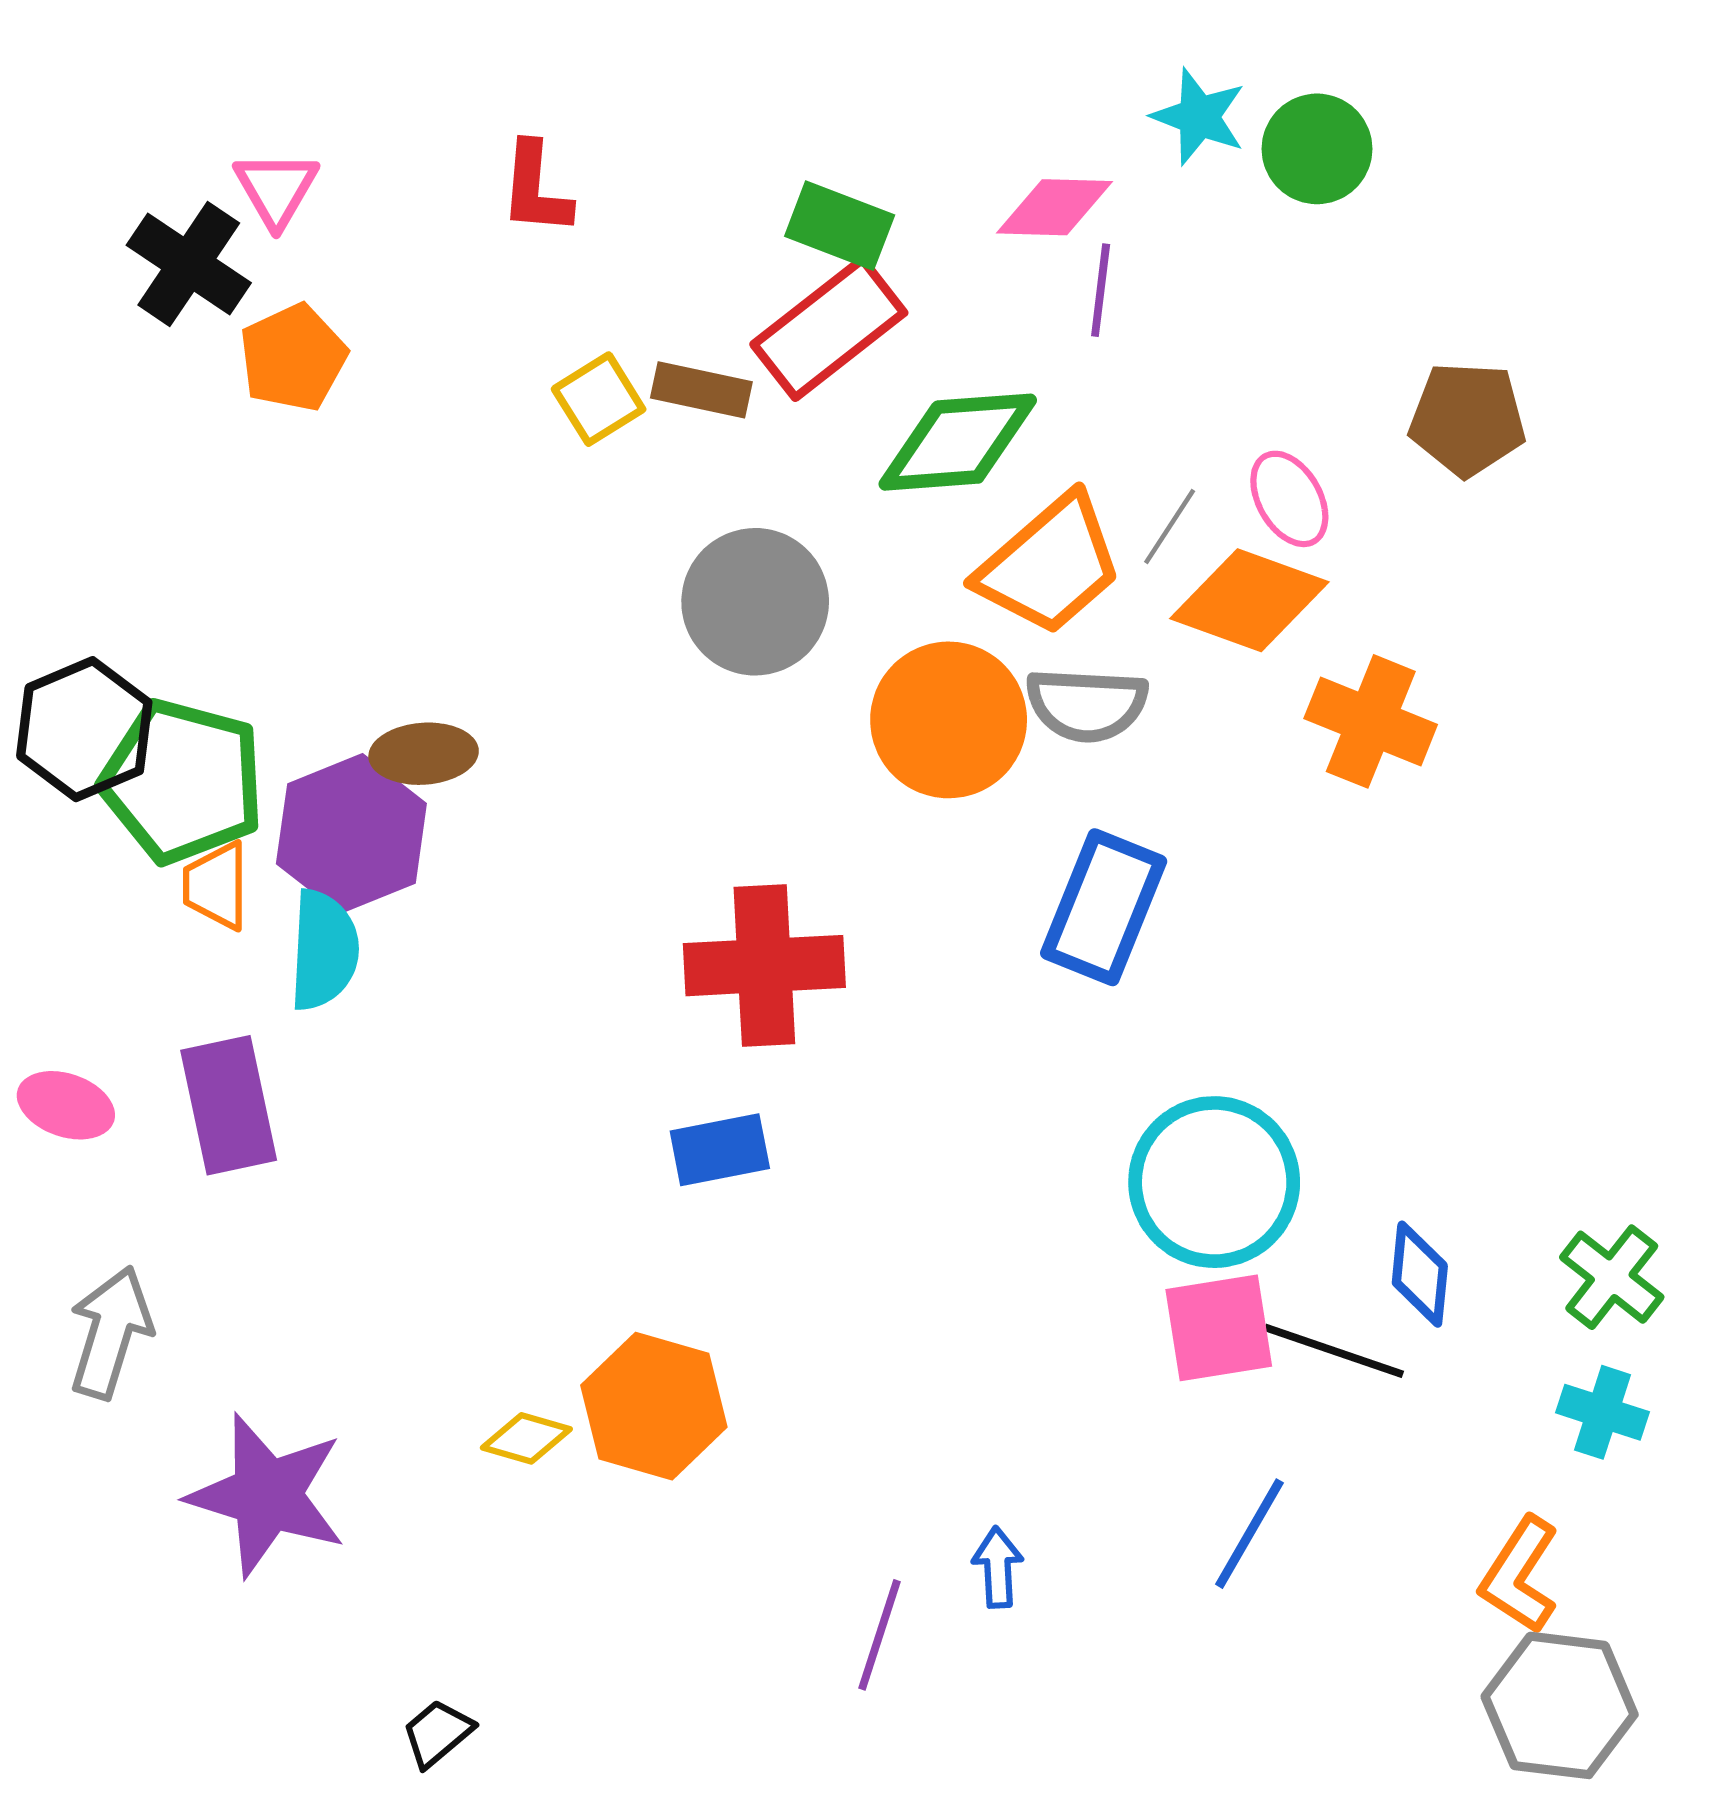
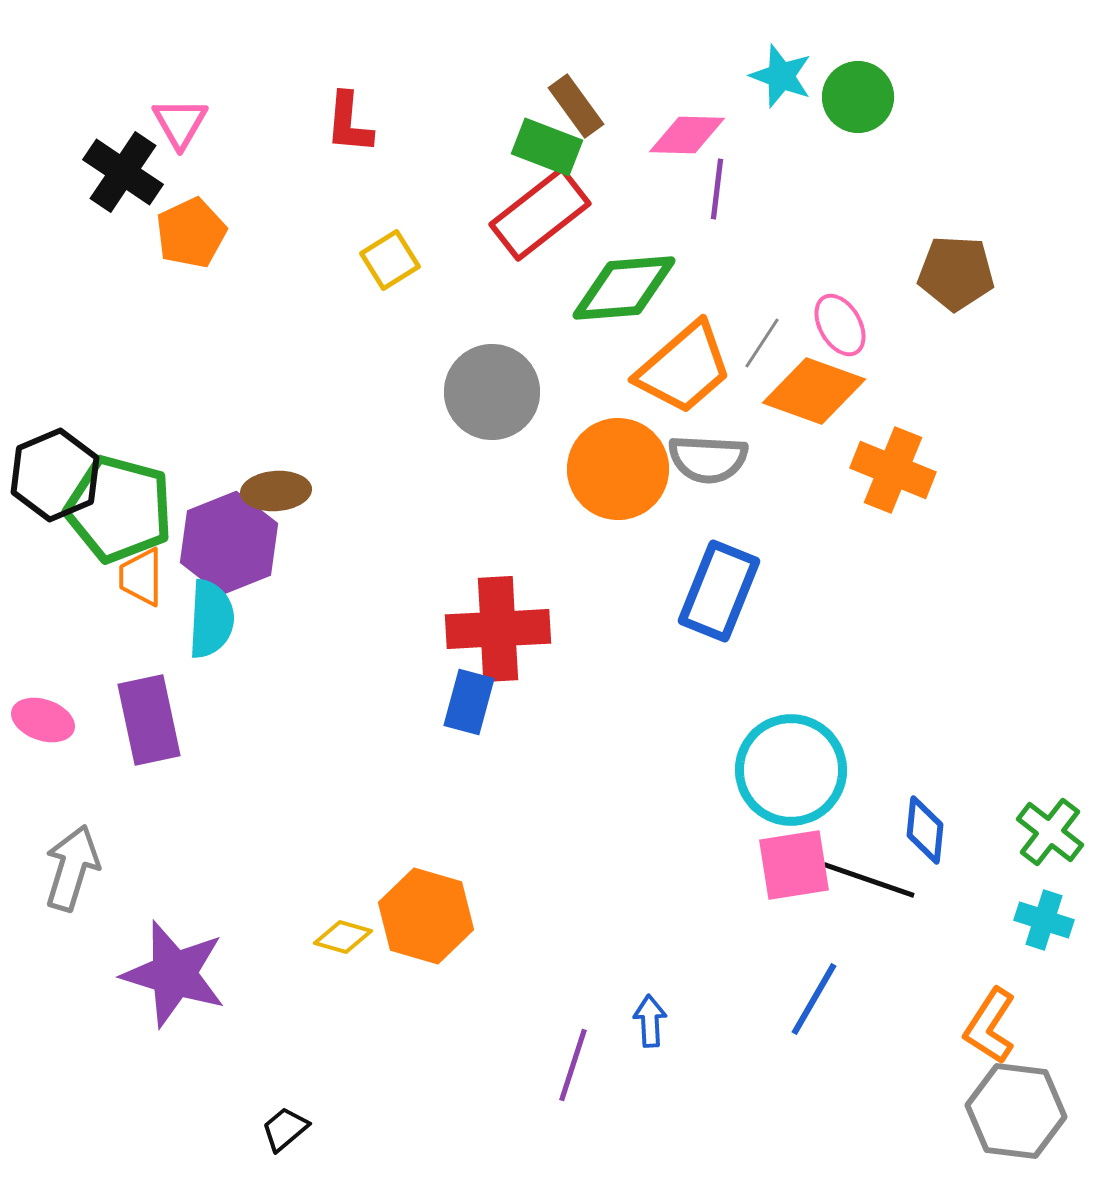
brown rectangle: (701, 390) -> (576, 106), moved, turned 42
blue rectangle: (720, 1150) -> (469, 702), moved, turned -64

